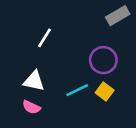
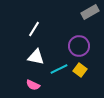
white triangle: (34, 81) -> (36, 57), moved
pink semicircle: (31, 107) -> (33, 85), moved

